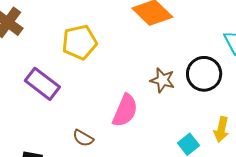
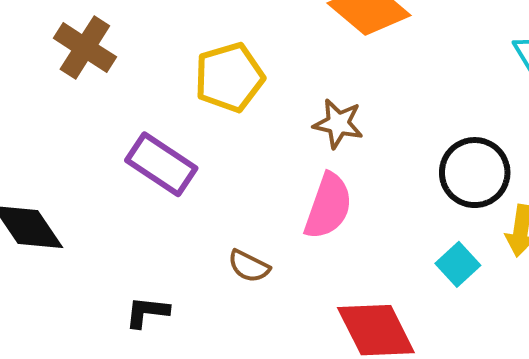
black circle: (204, 74) -> (475, 173), moved
brown star: (162, 80) -> (338, 124), moved

